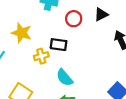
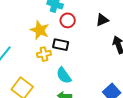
red circle: (74, 19) -> (68, 20), moved
yellow star: (22, 33) -> (40, 30), moved

